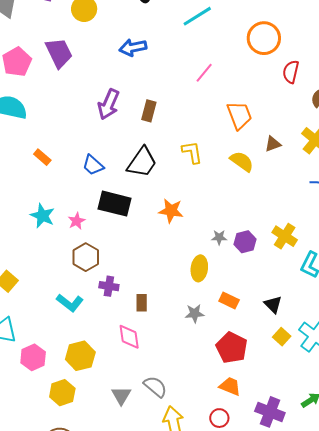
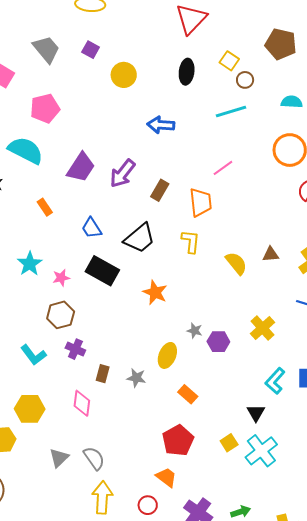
purple trapezoid: (59, 53) -> (81, 167), moved, turned 44
orange trapezoid: (239, 115) -> (201, 202), moved
yellow cross: (285, 236) -> (262, 328), moved
black triangle: (273, 304) -> (256, 413), moved
gray star: (195, 313) -> (136, 378), moved

